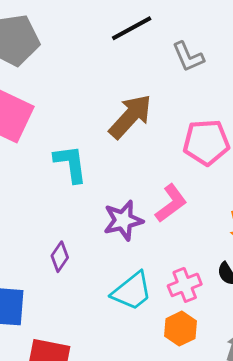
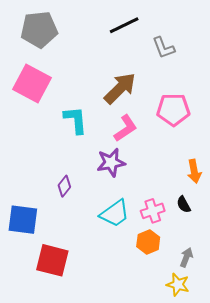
pink L-shape: (171, 203) -> (126, 128), moved

